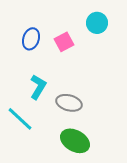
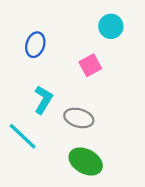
pink square: (64, 42) -> (90, 65), moved

